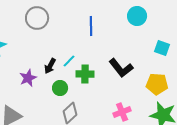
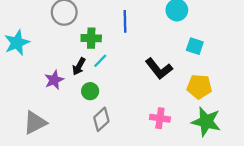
cyan square: (162, 48) -> (195, 46), moved
green cross: (85, 74) -> (91, 38), moved
pink cross: (122, 112) -> (160, 118), turned 30

